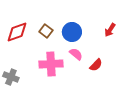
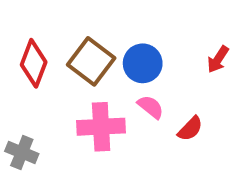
brown square: (46, 31) -> (91, 61), size x1.6
red diamond: (17, 32) -> (34, 63), turned -50

